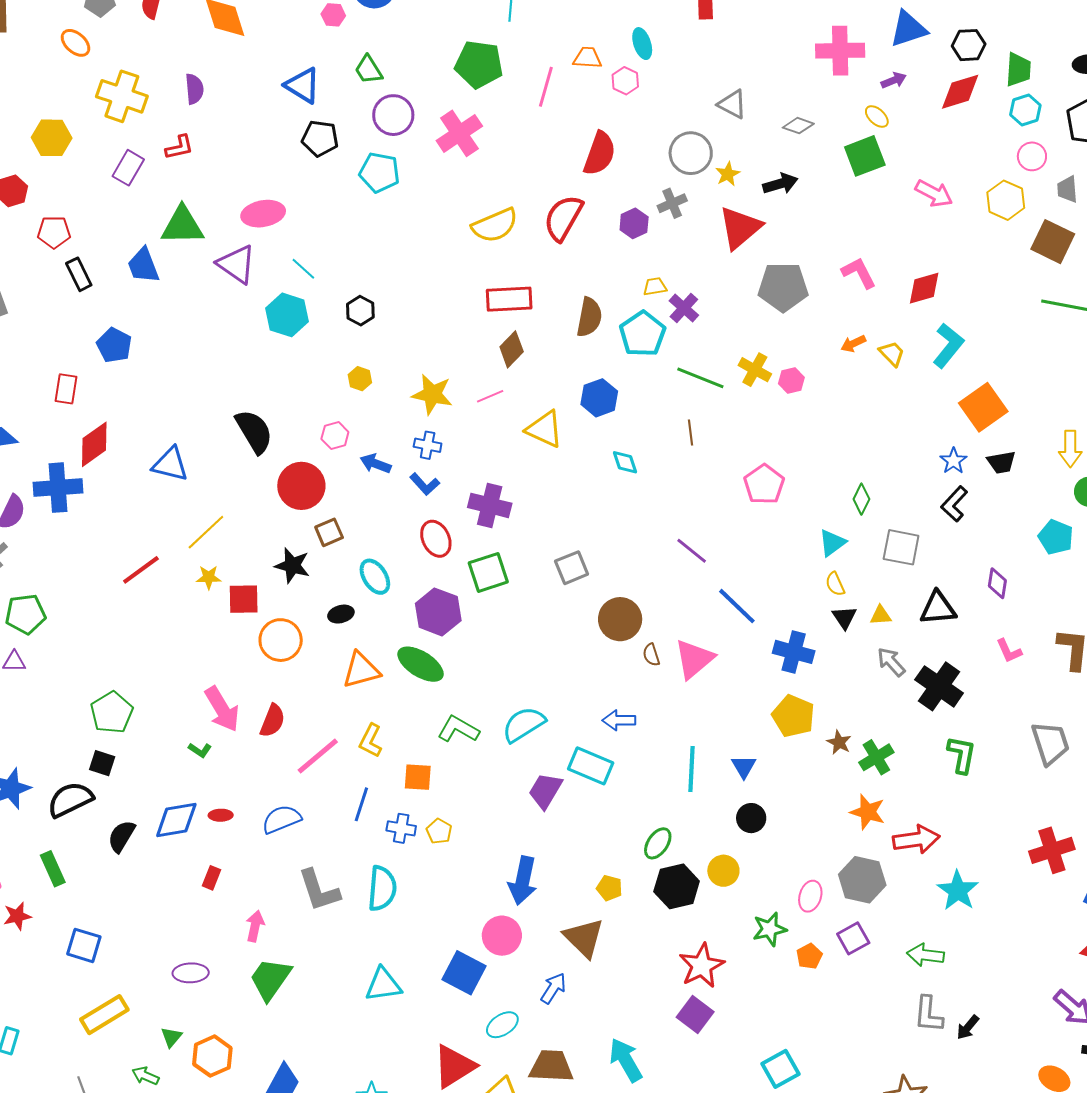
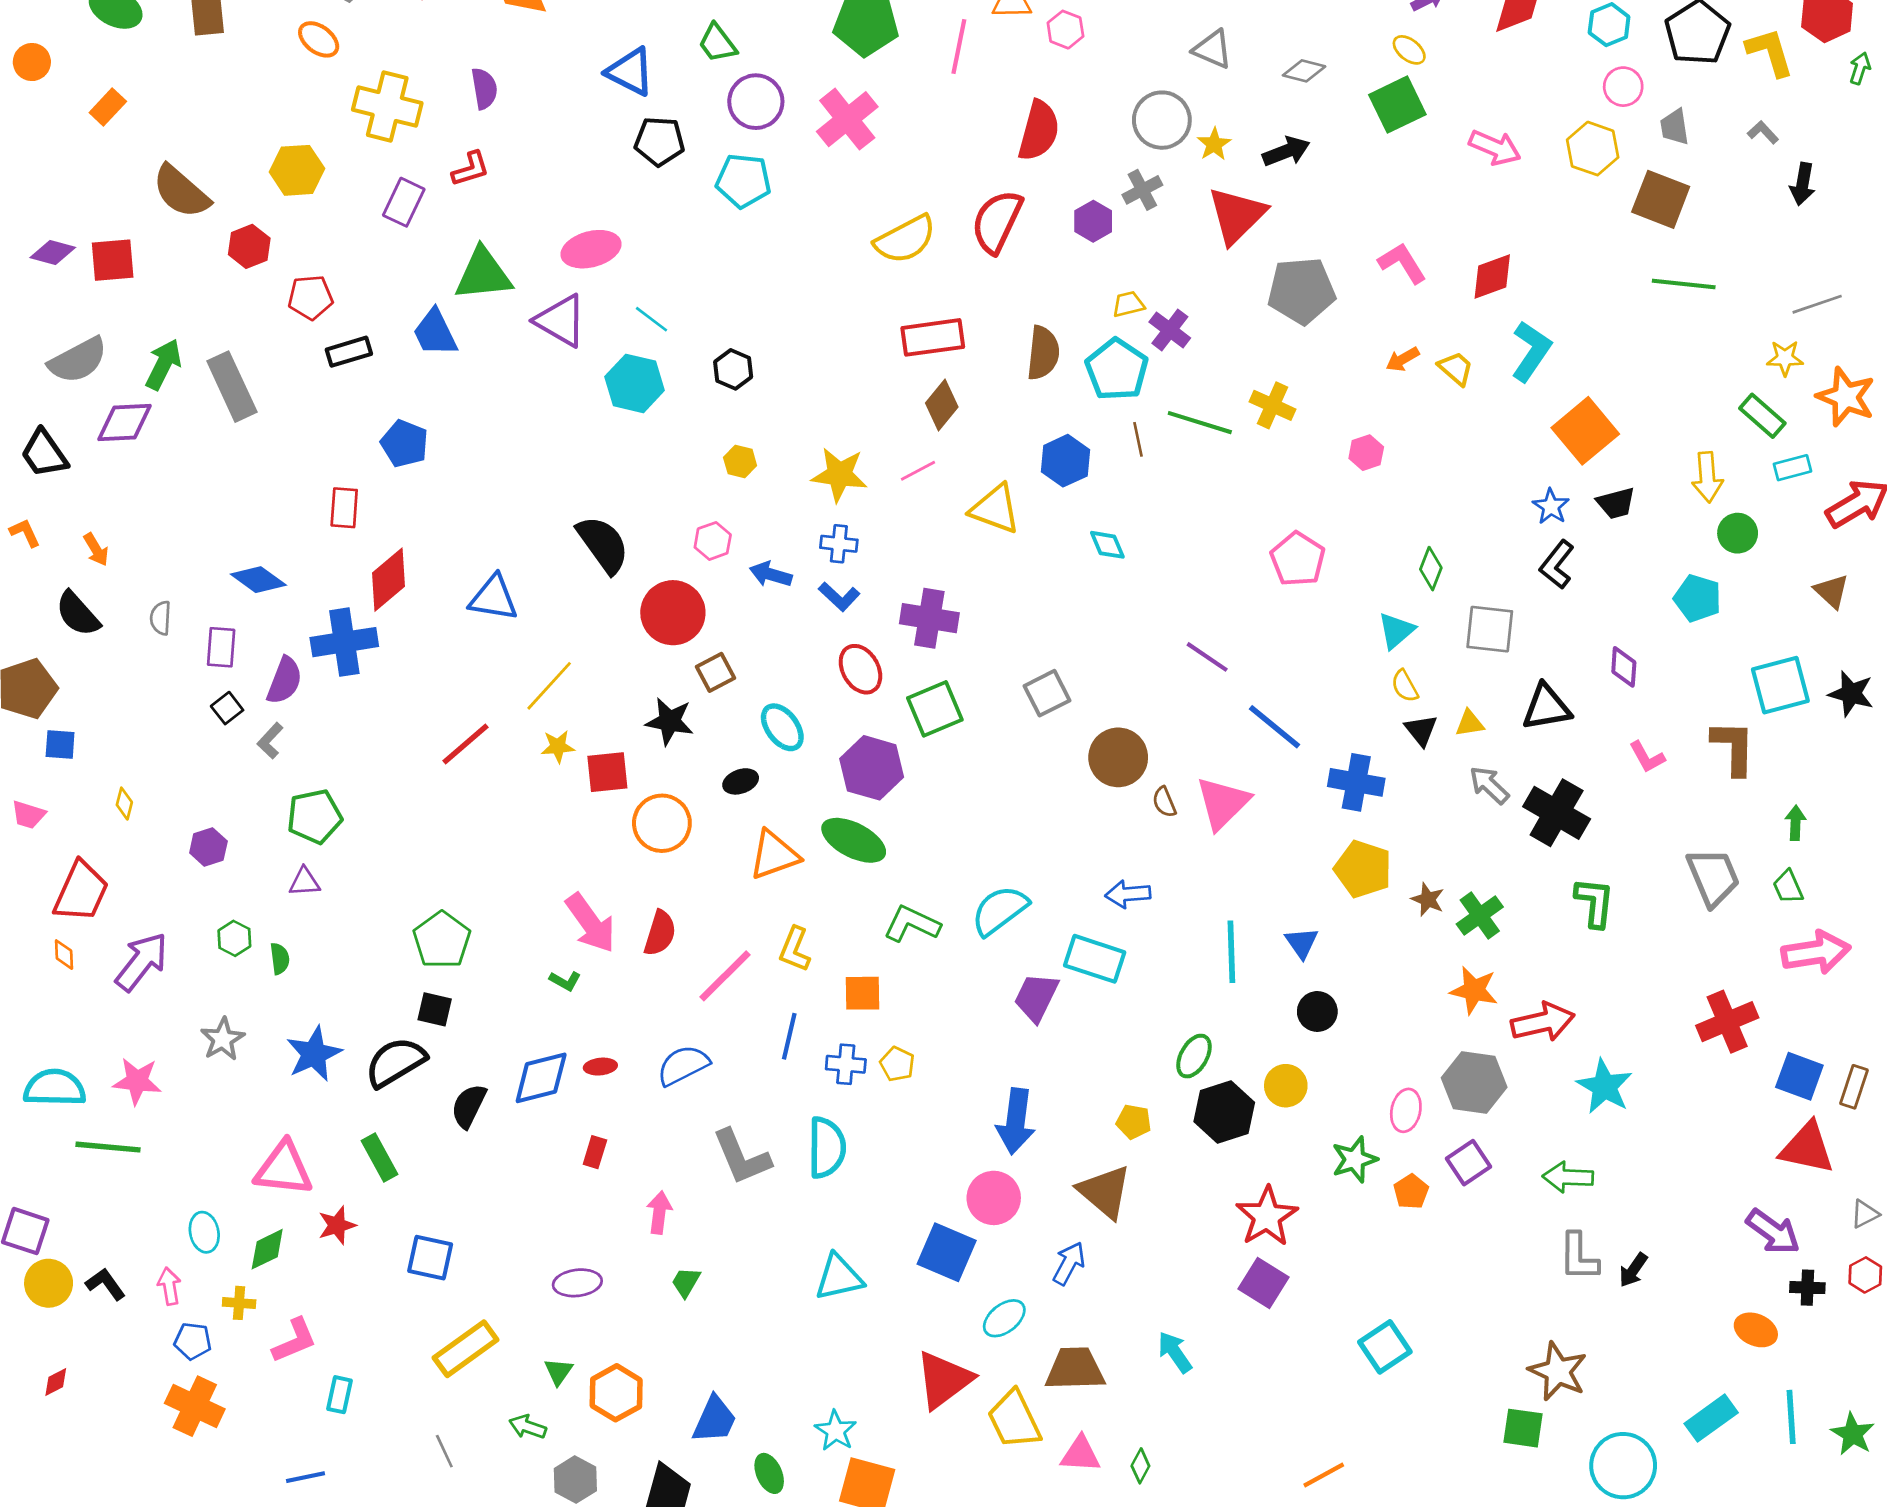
black rectangle: (79, 274) -> (349, 352), turned -76
pink hexagon: (791, 381) -> (1366, 453), moved
brown line: (691, 432) -> (1138, 439), moved
green trapezoid: (270, 979) -> (686, 1282), size x0.5
cyan arrow: (626, 1060) -> (1175, 1352), size x0.7

